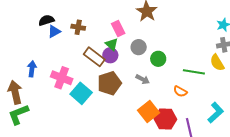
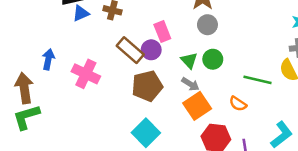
pink rectangle: (118, 28) -> (162, 31), moved
green triangle: (112, 44) -> (189, 61), moved
gray circle: (139, 47) -> (207, 25), moved
cyan square: (81, 93) -> (146, 133), moved
orange square: (149, 111) -> (197, 106), moved

